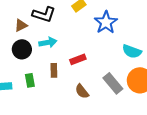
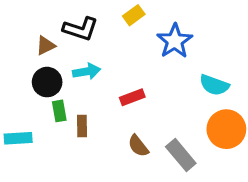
brown rectangle: (54, 70) -> (82, 126), moved
green rectangle: (30, 80) -> (59, 111), moved
gray rectangle: (113, 83) -> (181, 155), moved

